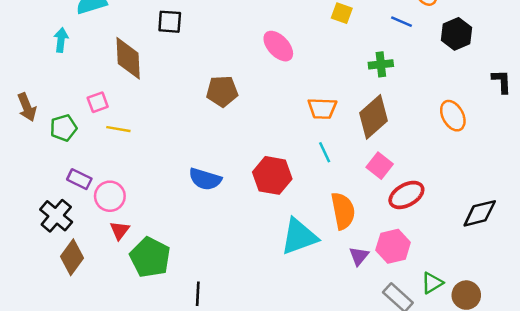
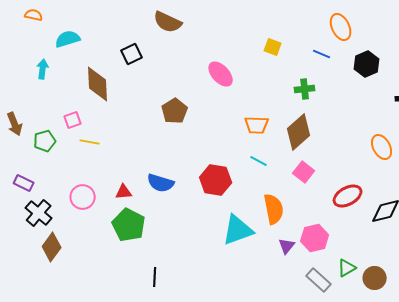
black square: (170, 22) -> (132, 54), turned -30
brown pentagon: (222, 91) -> (175, 111), turned -30
orange ellipse: (453, 116) -> (382, 147), moved
cyan line: (325, 152) -> (259, 161), turned -36
purple rectangle: (79, 179) -> (24, 183), moved
red ellipse: (406, 195) -> (348, 196), moved
red triangle: (120, 230) -> (124, 192), moved, turned 48
green pentagon: (150, 257) -> (129, 225), moved

